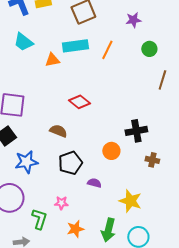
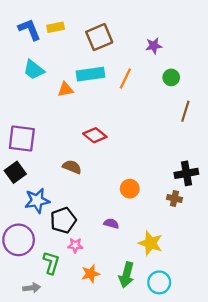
black cross: (136, 131) -> (186, 173), moved
black pentagon: (70, 163) -> (63, 220), moved

